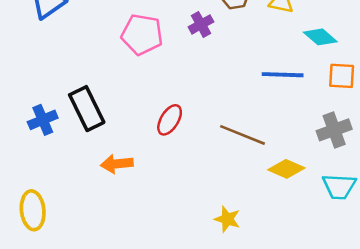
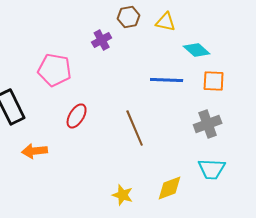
pink pentagon: (142, 34) -> (55, 70), moved
brown line: (242, 135) -> (135, 128), turned 45
yellow diamond: (286, 169) -> (170, 188), moved, turned -44

